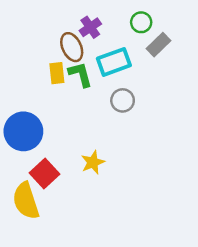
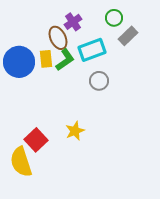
green L-shape: (80, 74) -> (65, 60), turned 70
blue circle: (23, 131) -> (19, 62), moved

